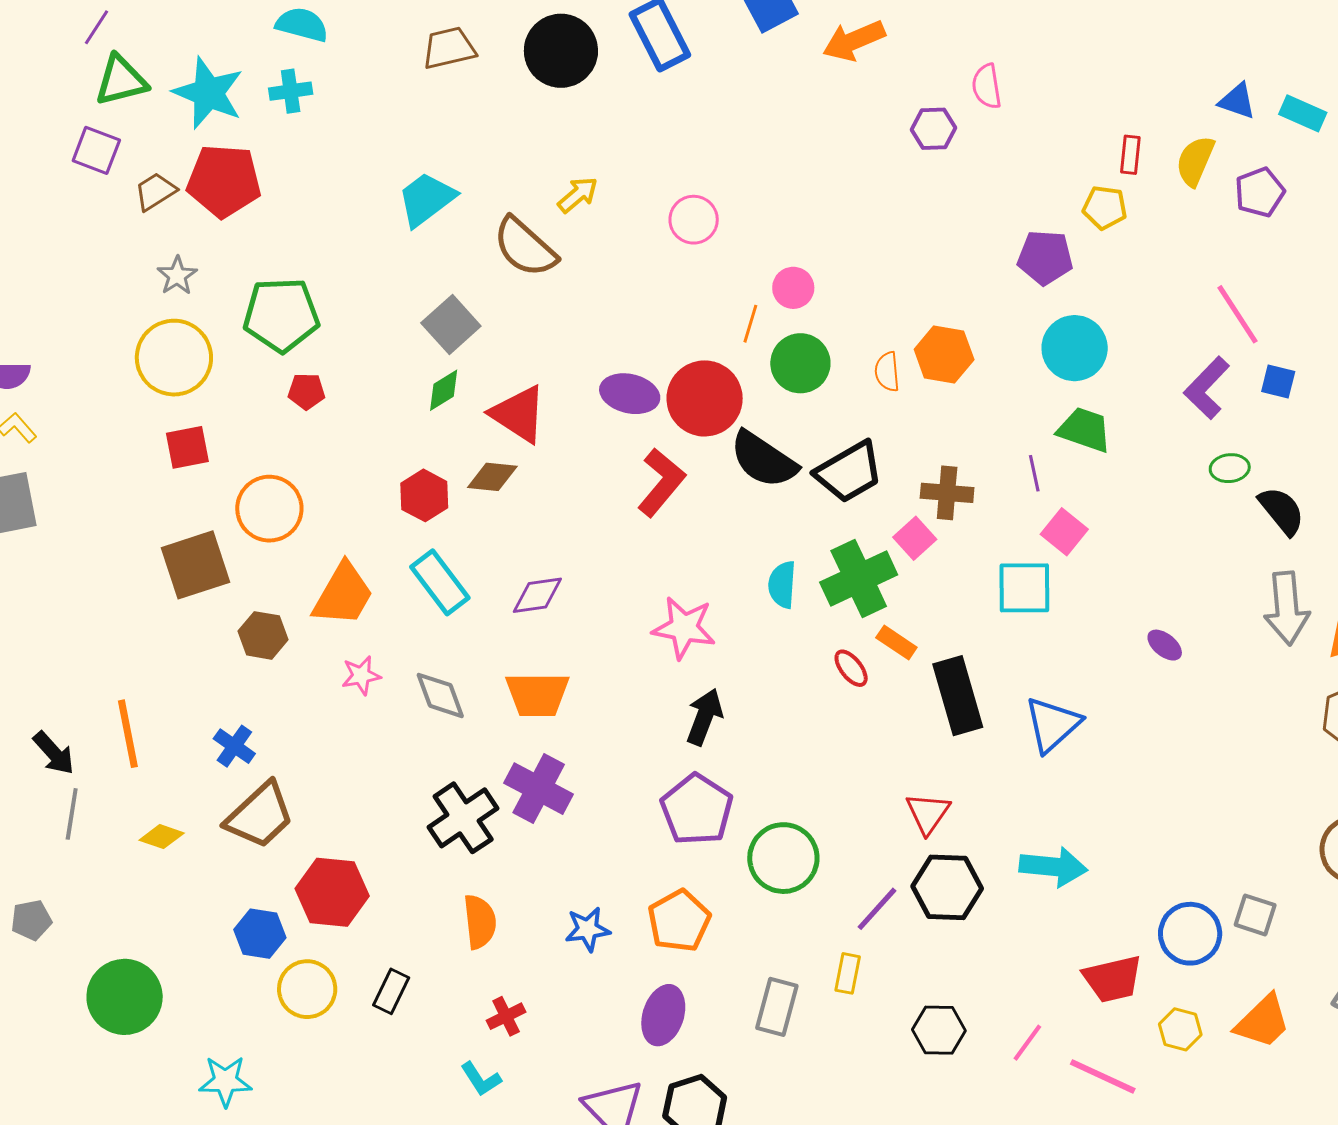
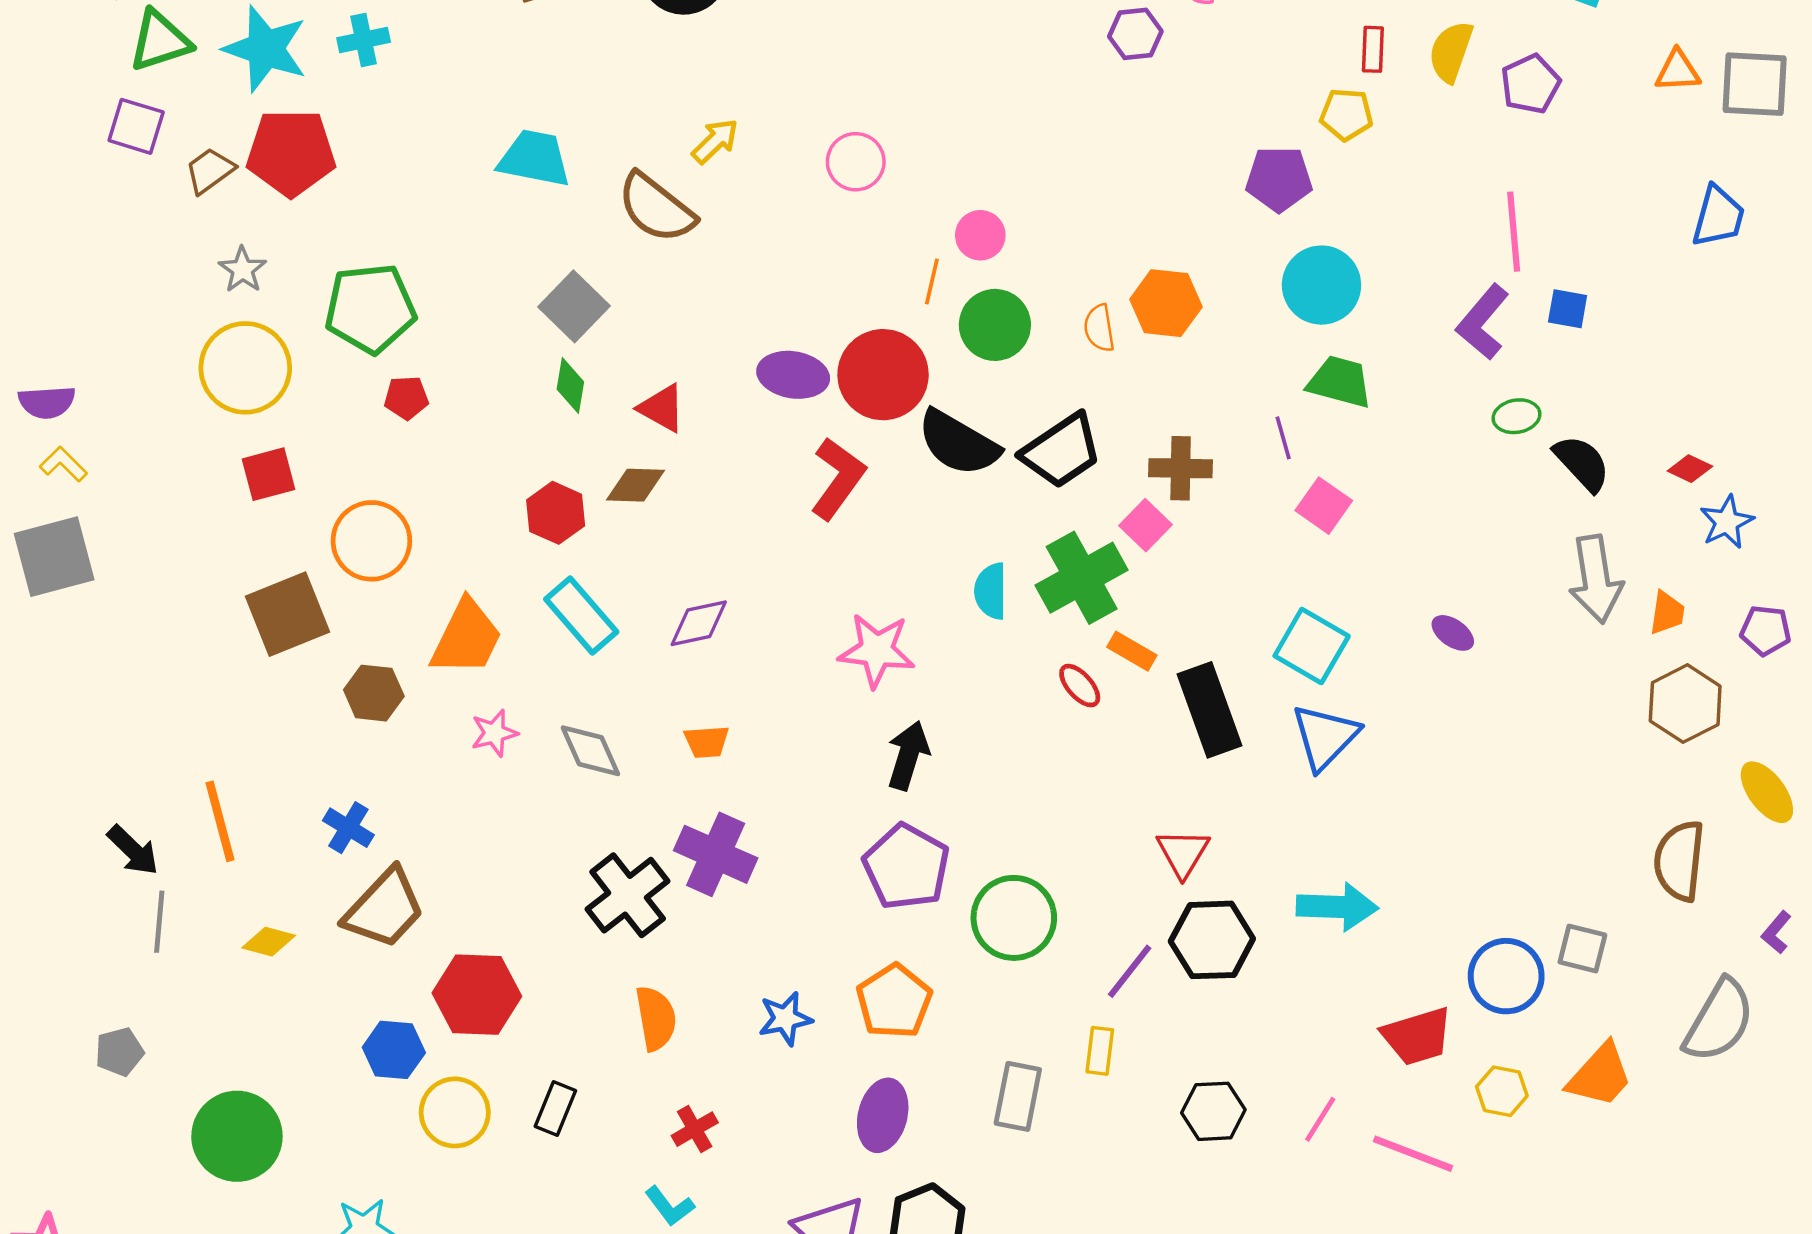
cyan trapezoid: (426, 199) -> (534, 158), turned 52
pink line: (1237, 314) -> (1514, 232), turned 32
green diamond: (444, 390) -> (570, 386), turned -45
red triangle: (519, 414) -> (662, 408), size x0.7
cyan square: (1024, 588) -> (1312, 646), moved, turned 34
orange trapezoid: (537, 694) -> (707, 742), size x0.6

